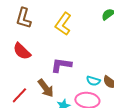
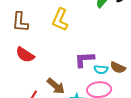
purple L-shape: (61, 65) -> (84, 59), moved

